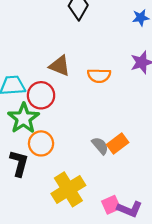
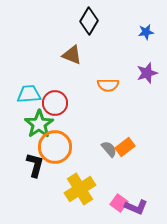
brown triangle: (60, 66) -> (72, 55), moved
orange circle: (41, 143) -> (55, 147), size x1.4
pink square: (111, 205) -> (119, 203), turned -30

